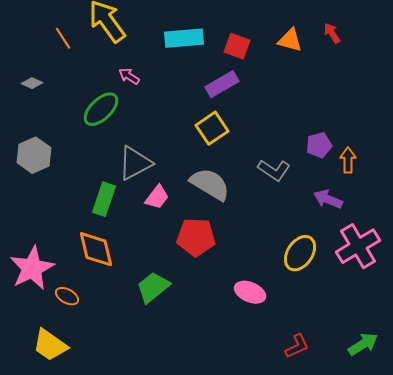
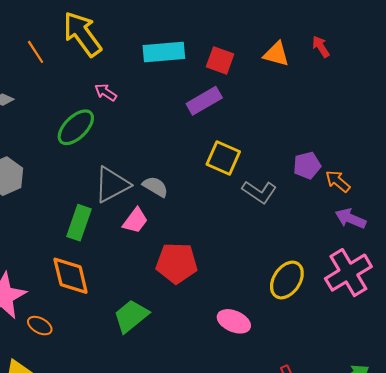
yellow square: (212, 128) -> (223, 158), moved, turned -32
orange arrow: (348, 160) -> (338, 181), turned -50
gray semicircle: (210, 184) -> (155, 187), moved, size x0.6
purple arrow: (328, 199) -> (351, 218), moved

